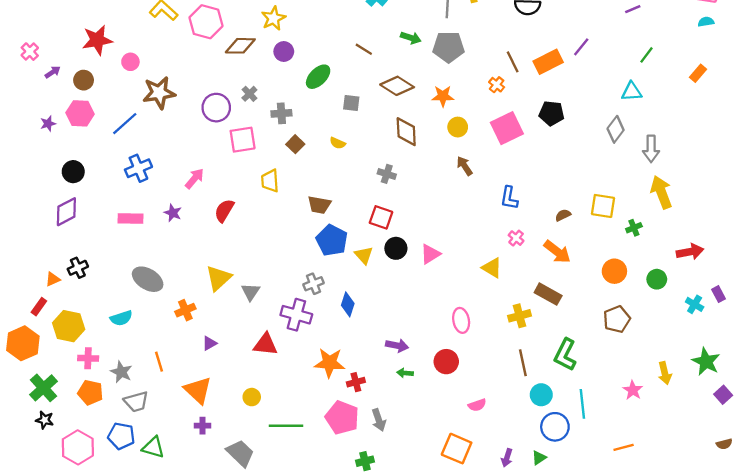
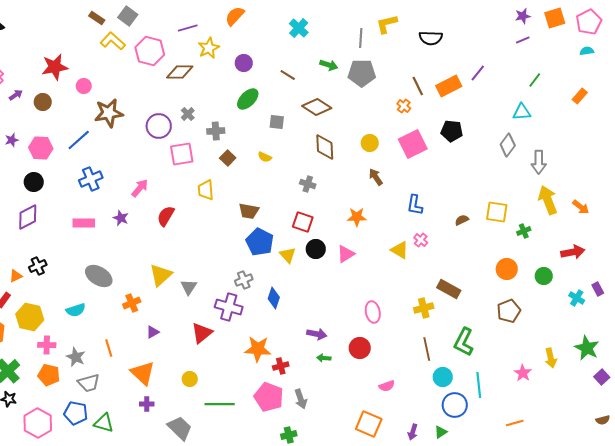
purple circle: (284, 52) -> (244, 63), moved
orange star: (443, 96) -> (357, 217), moved
pink hexagon: (80, 113) -> (41, 148), moved
orange arrow: (557, 252) -> (581, 207), moved, size x0.7
yellow triangle: (492, 268) -> (400, 250), moved
red triangle: (265, 344) -> (202, 333), turned -45

